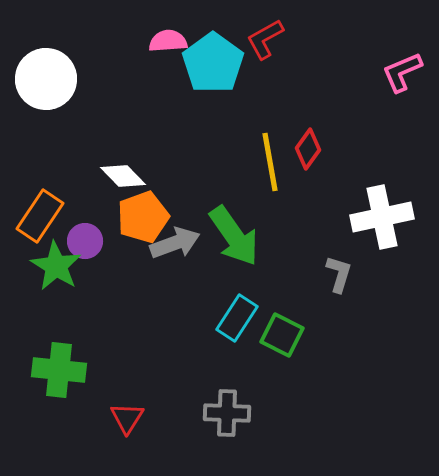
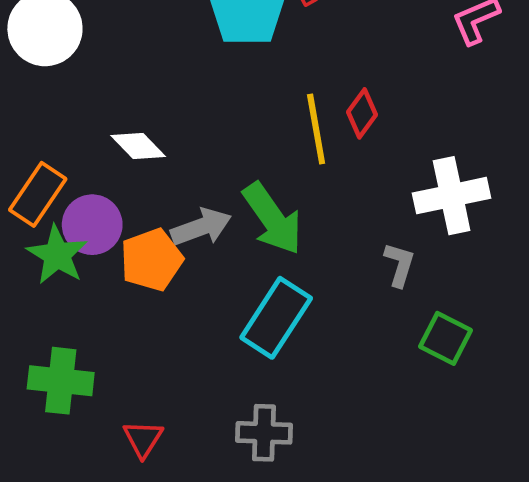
orange pentagon: (143, 217) -> (151, 260), moved
purple circle: (85, 241) -> (92, 225), size x1.4
cyan rectangle: (237, 318) -> (276, 318), size x1.4
green square: (282, 335) -> (446, 338), moved

